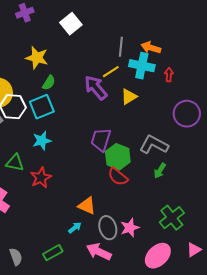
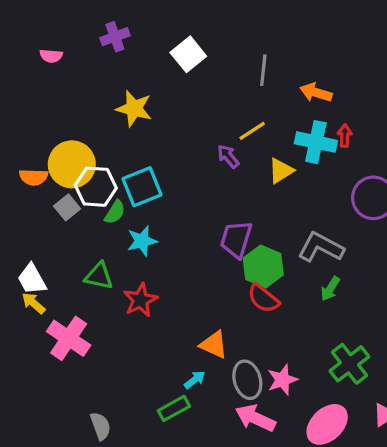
gray line: (121, 47) -> (263, 70), moved
cyan cross: (142, 66) -> (316, 142), moved
green semicircle: (49, 83) -> (115, 212), moved
purple arrow: (96, 88) -> (228, 156), size x0.6
pink arrow: (99, 252) -> (255, 418), moved
green rectangle: (53, 253) -> (174, 408), moved

